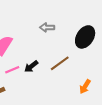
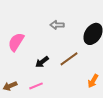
pink line: (12, 70) -> (36, 86), moved

